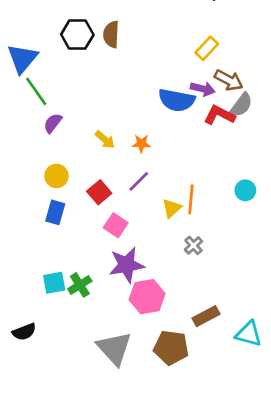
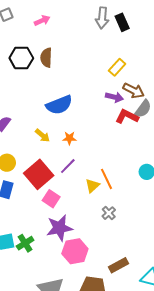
blue semicircle: (177, 100) -> (59, 105), moved, turned -32
red square: (99, 192) -> (39, 174), size x1.6
orange line: (191, 199) -> (107, 179), turned -30

